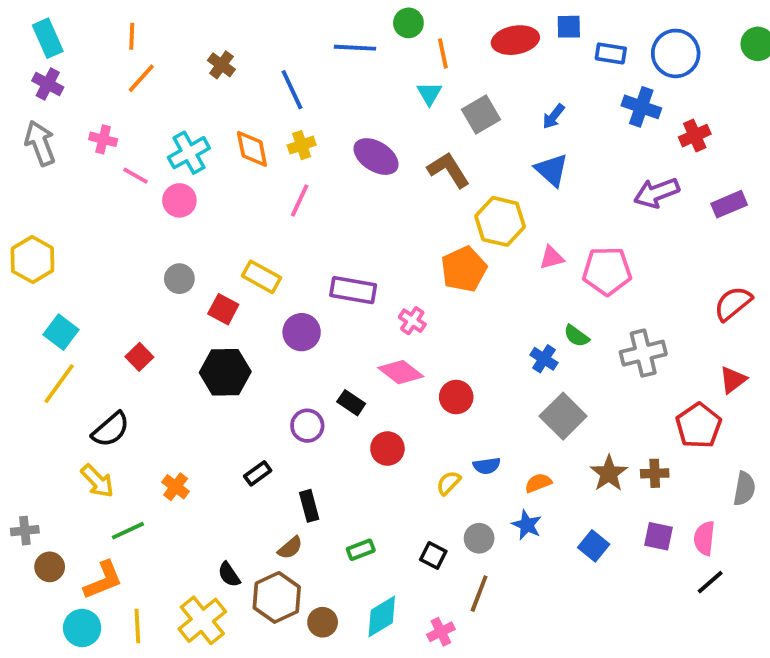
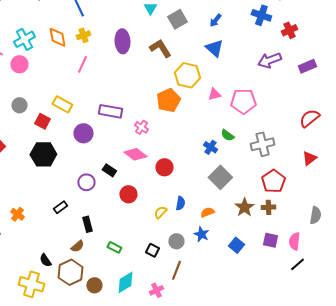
purple ellipse: (376, 157) -> (122, 41), turned 55
red pentagon: (699, 426) -> (273, 181), moved
blue semicircle: (487, 466) -> (180, 203), turned -72
green rectangle: (361, 550) -> (114, 247), turned 48
yellow cross: (202, 620) -> (31, 284), turned -35

